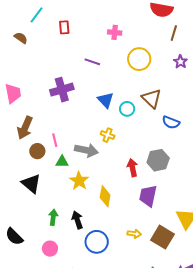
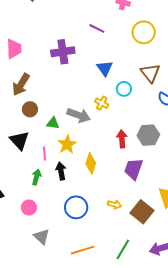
cyan circle: (127, 109) -> (124, 89), moved
pink line: (55, 140) -> (44, 154), moved
black arrow: (77, 220) -> (61, 171), moved

